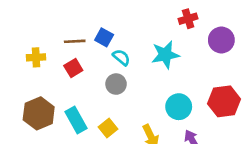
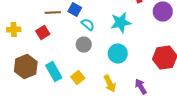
yellow cross: (36, 57) -> (14, 30), moved
red square: (73, 68) -> (43, 33), moved
cyan circle: (179, 107) -> (118, 54), moved

